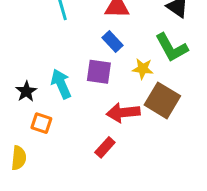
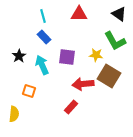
blue rectangle: (112, 42) -> (44, 37), moved
black star: (26, 91) -> (19, 56), moved

